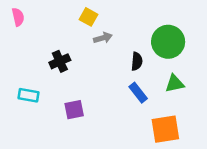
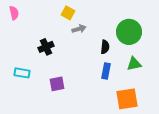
blue rectangle: (138, 93) -> (106, 71), turned 49

